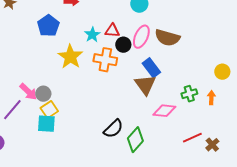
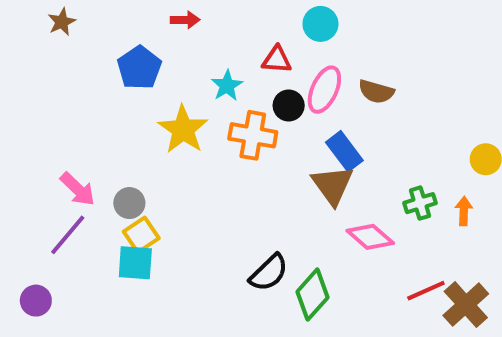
red triangle: (112, 31) -> (277, 60), moved
brown semicircle: (167, 38) -> (376, 92), size x0.7
pink arrow: (28, 92) -> (78, 189), moved
pink diamond: (164, 111) -> (370, 237), turned 35
brown cross: (212, 145) -> (466, 305), size x1.6

